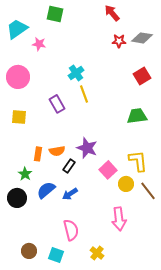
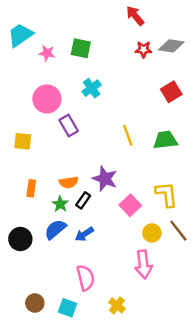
green square: (55, 14) -> (81, 48), moved
pink circle: (18, 77) -> (47, 99), moved
yellow line: (84, 94) -> (128, 135), moved
orange rectangle: (38, 154) -> (31, 188), moved
green star: (25, 174) -> (60, 204), moved
yellow circle: (126, 184) -> (152, 233), moved

